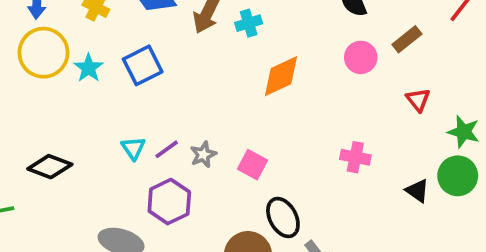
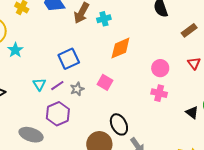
pink circle: (361, 57) -> (160, 68), moved
blue square: (143, 65) -> (69, 59), moved
cyan star: (89, 68) -> (15, 50), moved
pink square: (253, 165) -> (105, 82), moved

